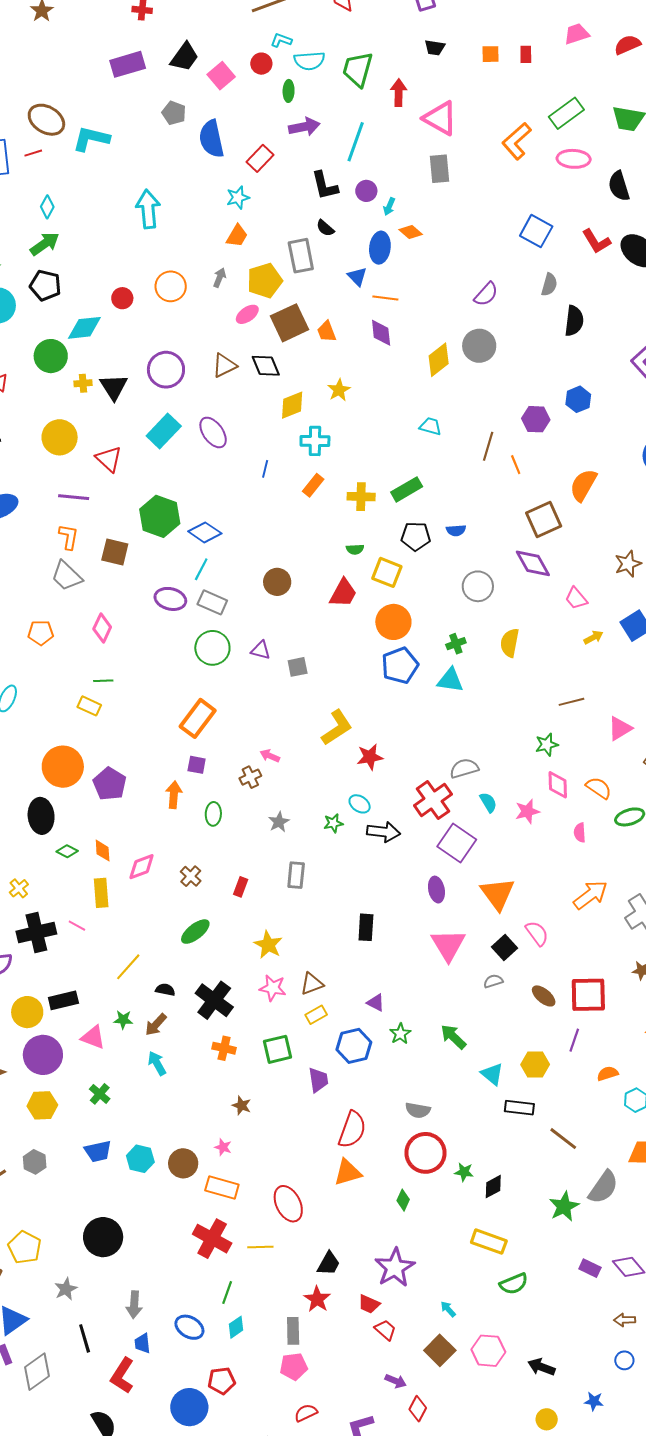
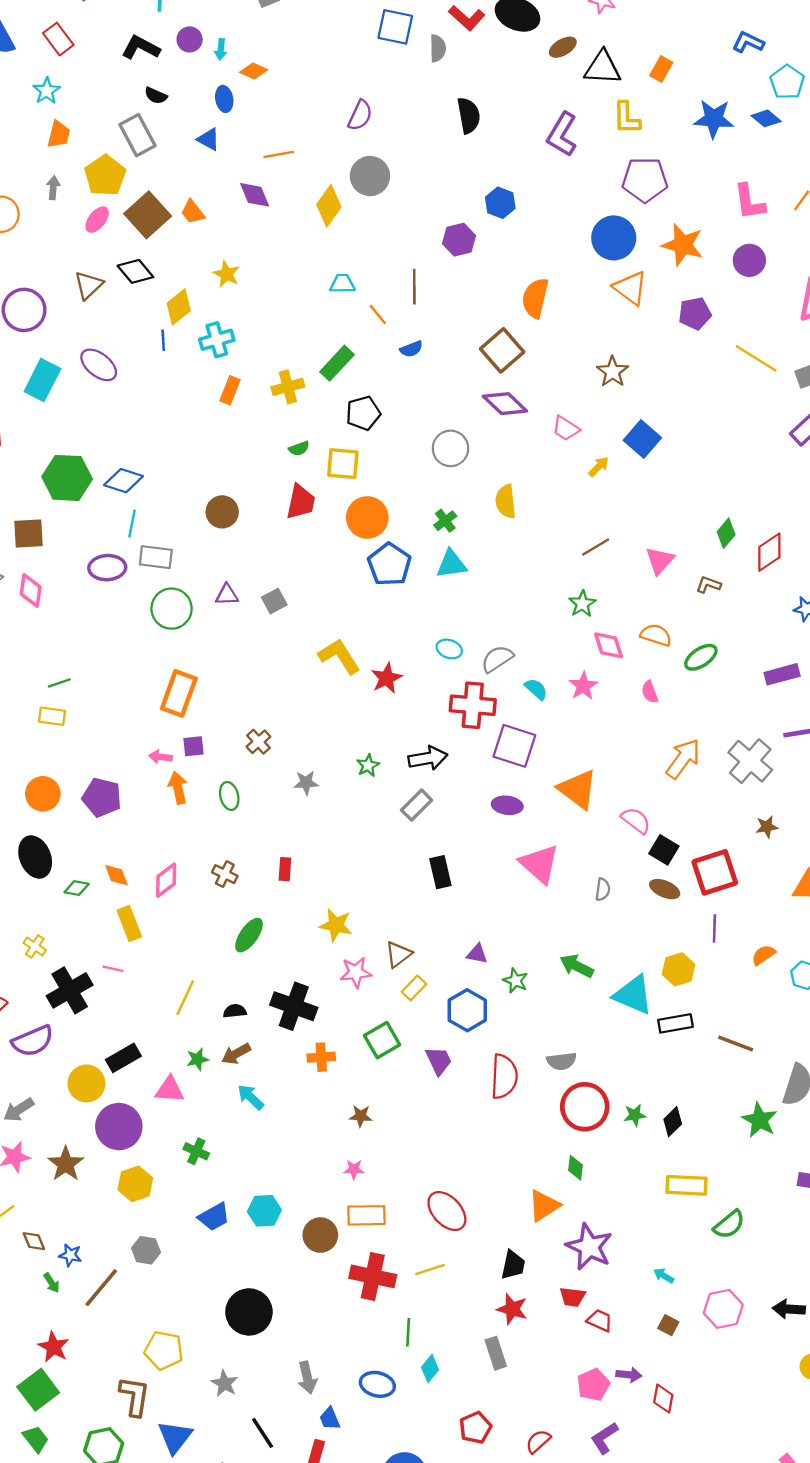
red rectangle: (260, 158) -> (58, 39), turned -64
black L-shape: (325, 186) -> (141, 48), turned 148
blue ellipse: (380, 248) -> (224, 99), size x0.7
gray semicircle: (549, 285) -> (438, 48), moved
orange line: (385, 298) -> (279, 154), moved
orange line: (516, 465) -> (378, 314), moved
blue line: (265, 469) -> (163, 340), moved
blue semicircle: (456, 530) -> (411, 349), moved
pink diamond: (102, 628) -> (31, 590), moved
yellow L-shape: (337, 728) -> (339, 656), turned -72
pink arrow: (270, 756) -> (160, 757), moved
orange circle: (63, 767) -> (43, 794), size x0.7
red cross: (433, 800) -> (473, 705), turned -33
cyan ellipse: (360, 804) -> (449, 649), moved
gray star: (279, 822) -> (306, 783), turned -30
gray rectangle: (296, 875) -> (417, 805), moved, turned 56
purple ellipse: (436, 890) -> (507, 805), turned -55
black square: (504, 947) -> (664, 850), moved
gray semicircle: (493, 981) -> (603, 890), turned 132
brown arrow: (156, 1025) -> (236, 1054), turned 35
cyan triangle: (492, 1074) -> (633, 995), size x1.5
red semicircle: (352, 1130) -> (504, 1076), moved
brown circle: (183, 1163) -> (320, 1235), moved
orange triangle: (348, 1172) -> (544, 1206), moved
brown square: (440, 1350) -> (668, 1325), size x0.6
pink pentagon: (294, 1366) -> (593, 1385), moved
red pentagon: (222, 1381) -> (475, 1428), moved

